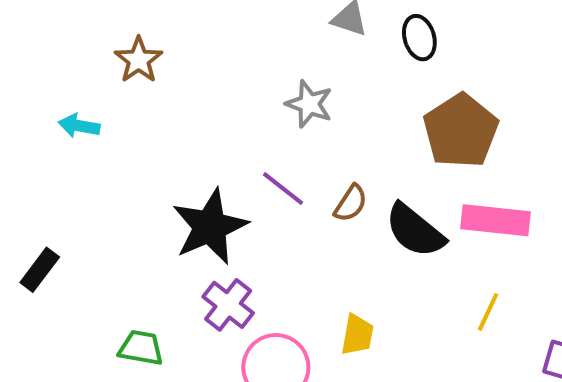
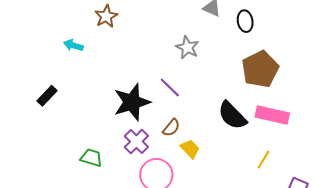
brown semicircle: (351, 203) -> (171, 128), moved
black rectangle: (40, 270) -> (47, 96), moved
yellow trapezoid: (357, 335) -> (190, 149), moved, turned -60

